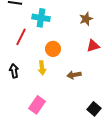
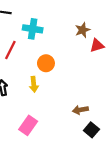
red triangle: (93, 46) -> (97, 46), moved
brown arrow: (74, 75) -> (80, 110), moved

